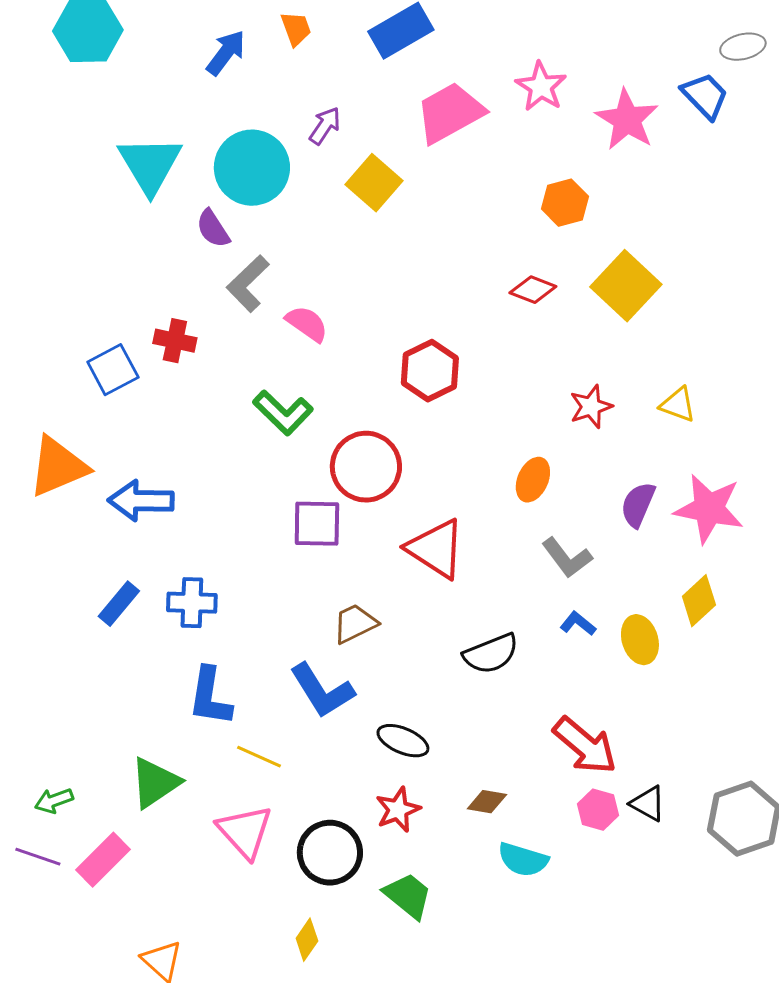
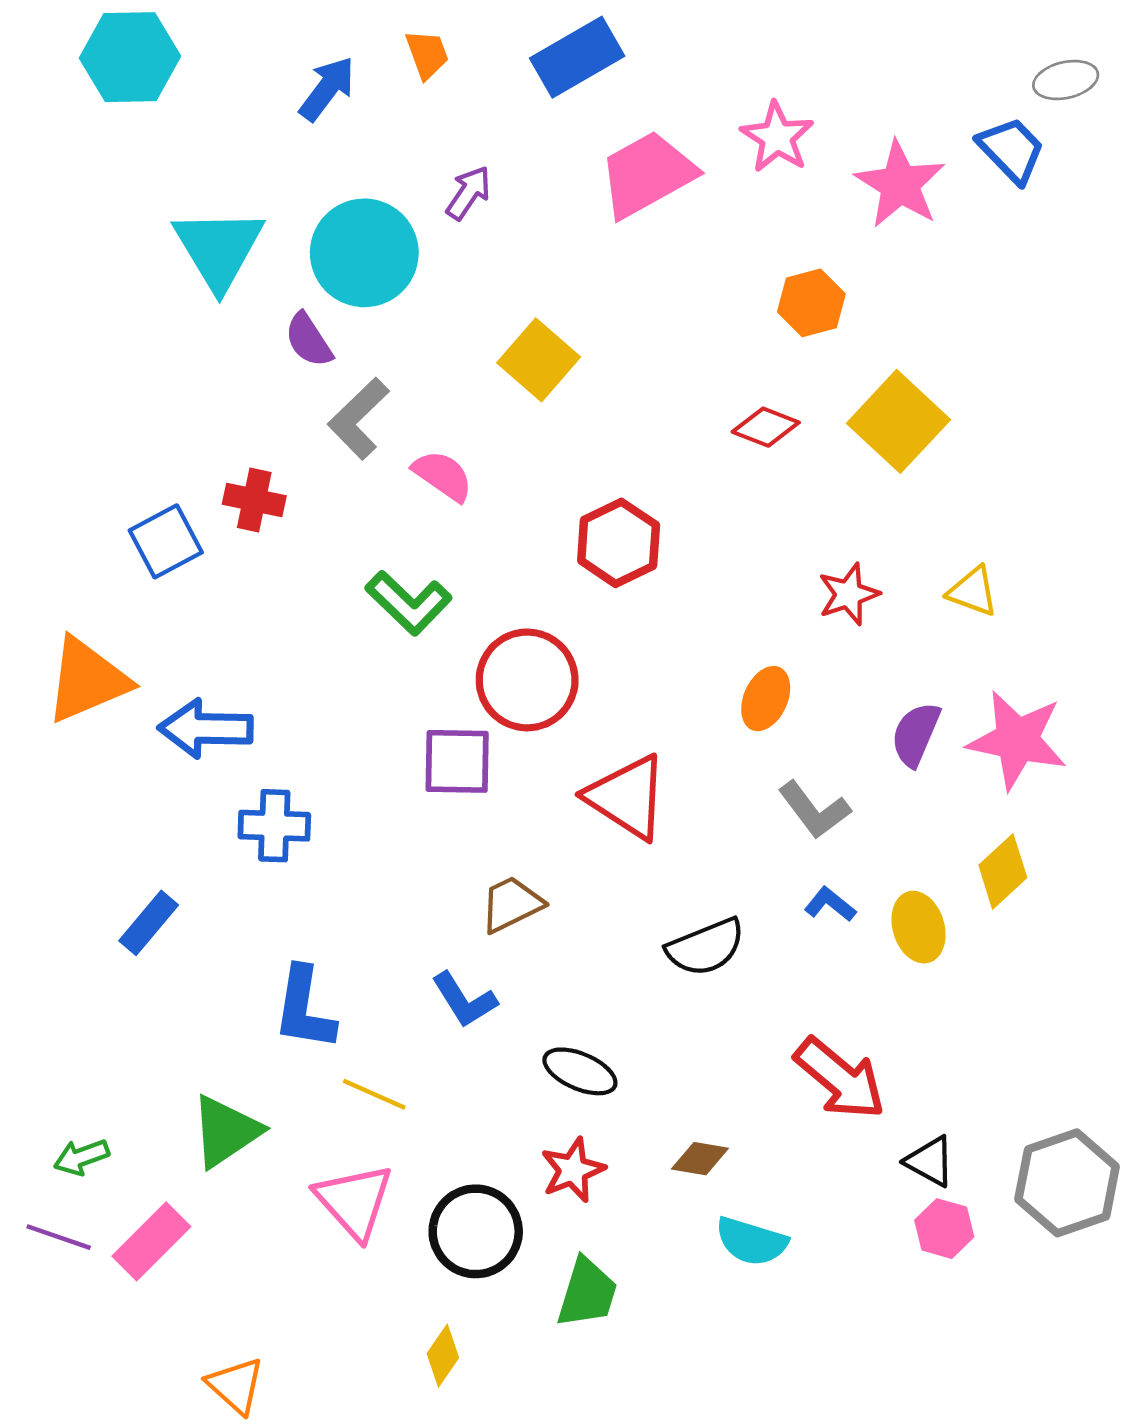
yellow square: (374, 183) -> (539, 360), moved
blue cross: (192, 603) -> (274, 826), moved
blue rectangle: (119, 604) -> (149, 923), moved
blue L-shape: (322, 691) -> (464, 1000), size x0.7
pink hexagon: (598, 810) -> (944, 1229), moved
green trapezoid: (408, 896) -> (587, 1293), turned 68

